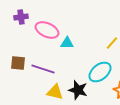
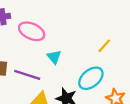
cyan triangle: (67, 43) -> (54, 57), moved, turned 48

